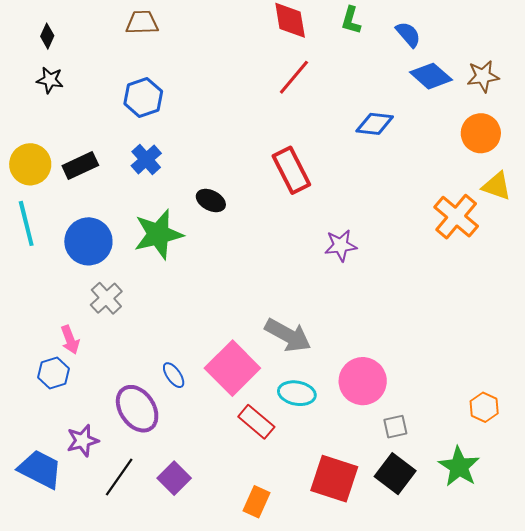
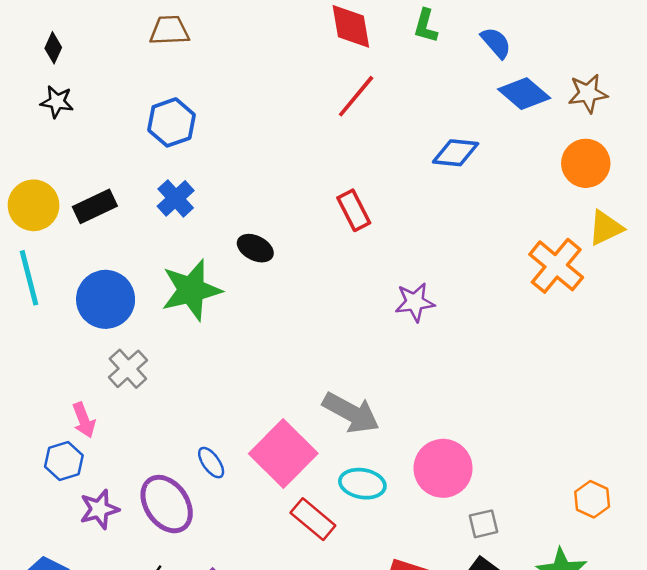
red rectangle: (291, 170) -> (354, 210), size x0.7
yellow triangle: (497, 186) -> (606, 228), turned -44
purple star: (83, 441) -> (99, 509), moved

